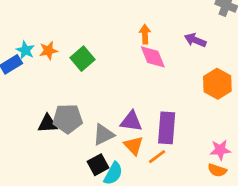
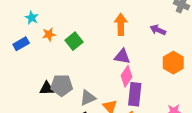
orange arrow: (145, 34) -> (121, 24), size x1.5
cyan star: (25, 50) -> (32, 18), moved
pink diamond: (153, 57) -> (127, 76), moved, turned 55
purple triangle: (131, 121) -> (122, 56), moved

